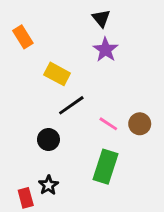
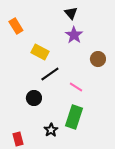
brown circle: (140, 124) -> (98, 59), moved
black star: (48, 185) -> (51, 130), moved

